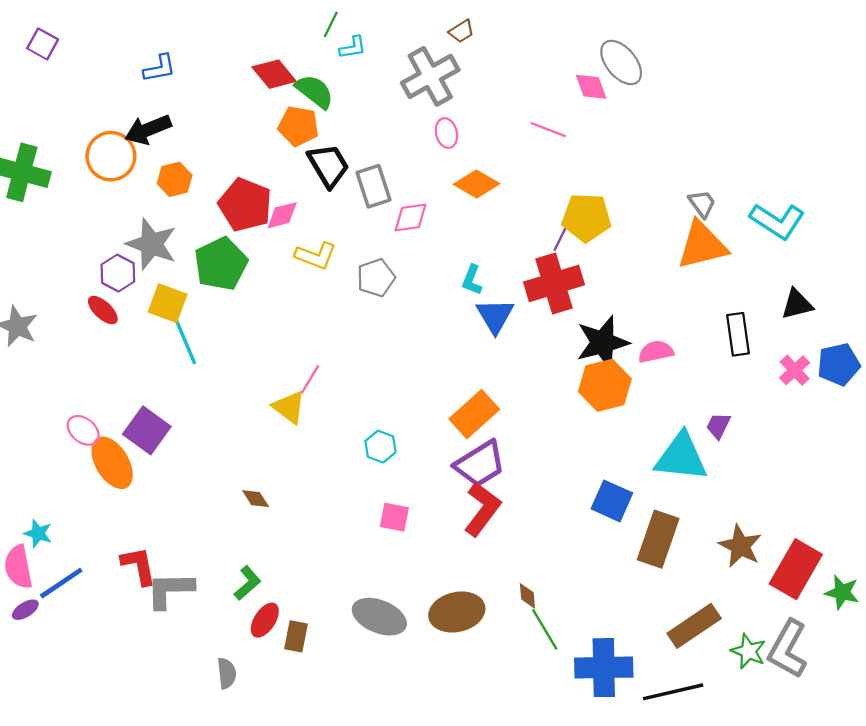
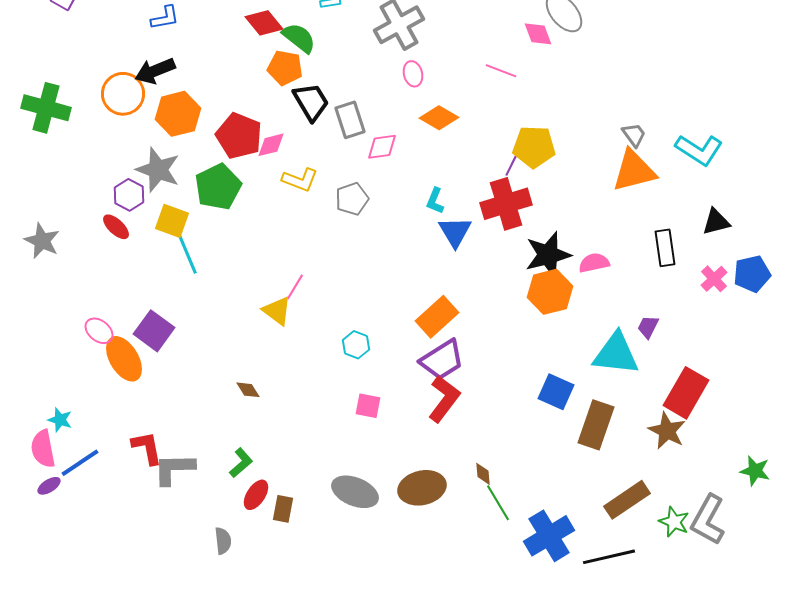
orange hexagon: (175, 179) -> (178, 114), size x1.5
red rectangle: (796, 569) -> (686, 393), moved
blue cross: (604, 668) -> (549, 536), turned -30

